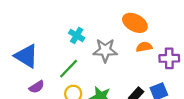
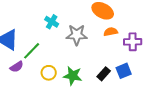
green line: (69, 69) -> (32, 51), moved

